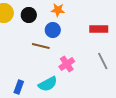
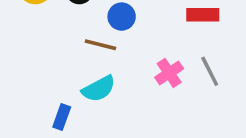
pink cross: (67, 64) -> (169, 73), moved
cyan semicircle: (48, 84) -> (99, 89), moved

